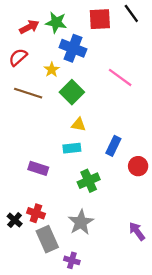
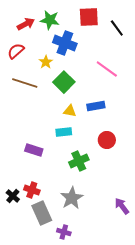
black line: (131, 13) -> (117, 28), moved
blue rectangle: (113, 146) -> (96, 106), moved, turned 54
red circle: (138, 166) -> (107, 140), moved

